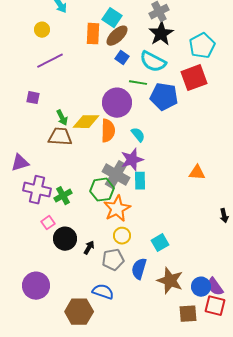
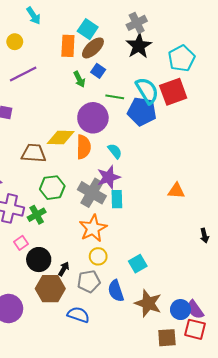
cyan semicircle: (153, 62) -> (147, 91), moved, turned -148
green arrow: (62, 118) -> (79, 79), moved
green hexagon: (102, 190) -> (52, 188), moved
blue semicircle: (139, 269) -> (116, 291), turned -35
brown hexagon: (79, 312) -> (50, 289), moved

